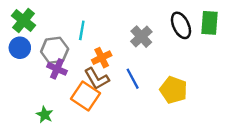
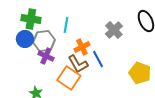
green cross: (24, 20) -> (31, 19), moved, turned -30
blue circle: (20, 48) -> (25, 39), moved
blue line: (133, 79) -> (98, 59), moved

